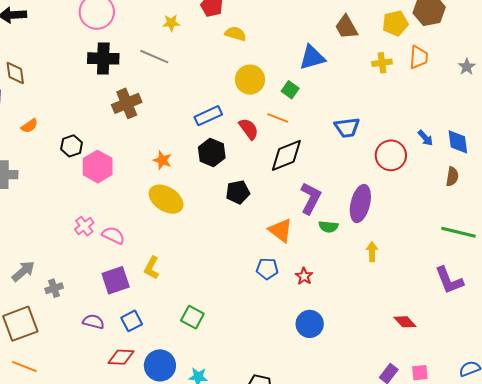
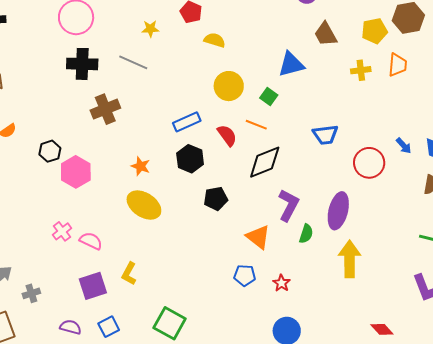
green semicircle: (328, 227) -> (306, 234), turned -78
yellow arrow: (372, 252) -> (350, 259), size x1.8
green square: (192, 317) -> (170, 323), size x1.4

